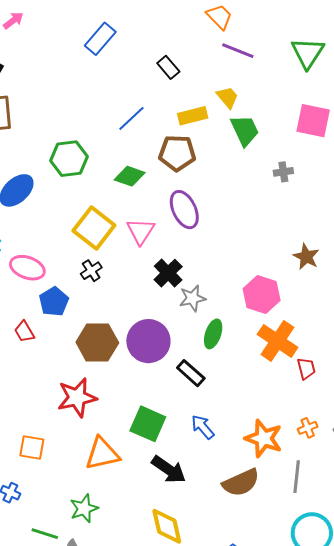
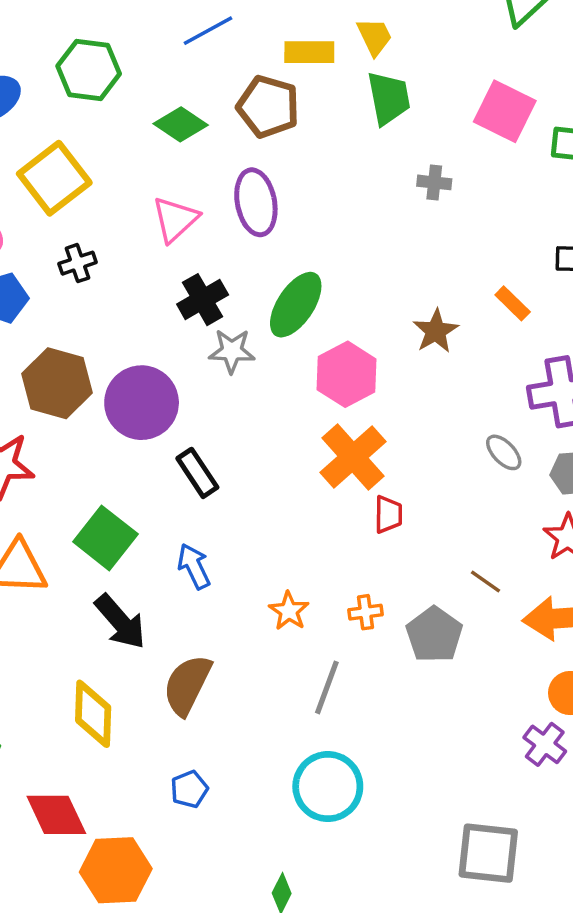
yellow square: (94, 228) -> (54, 178), moved
green ellipse: (213, 334) -> (296, 305), moved, size x1.4
orange star: (264, 438) -> (289, 611), size x0.6
brown semicircle: (241, 483) -> (187, 685), moved, turned 126

